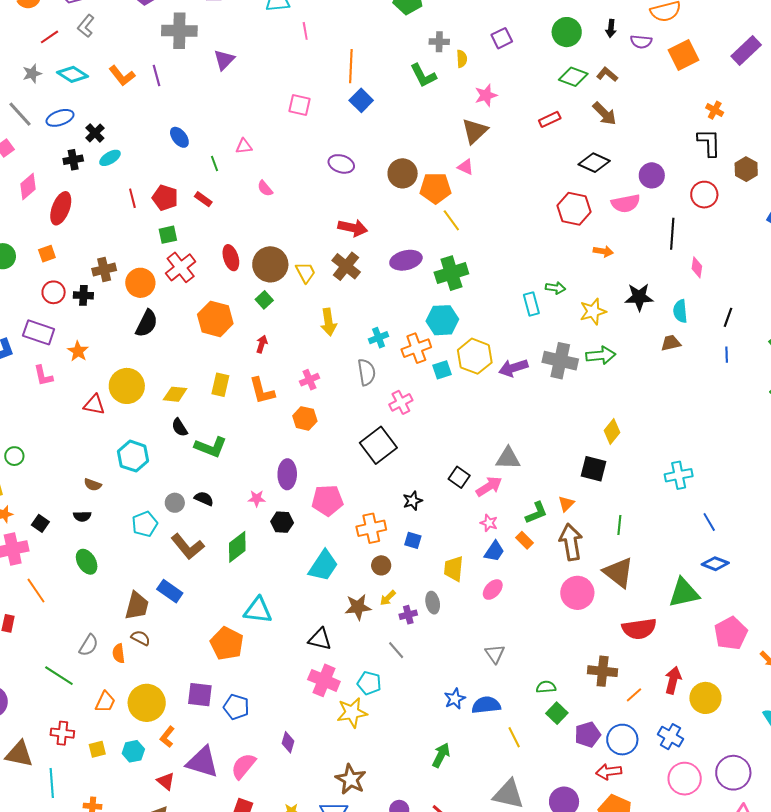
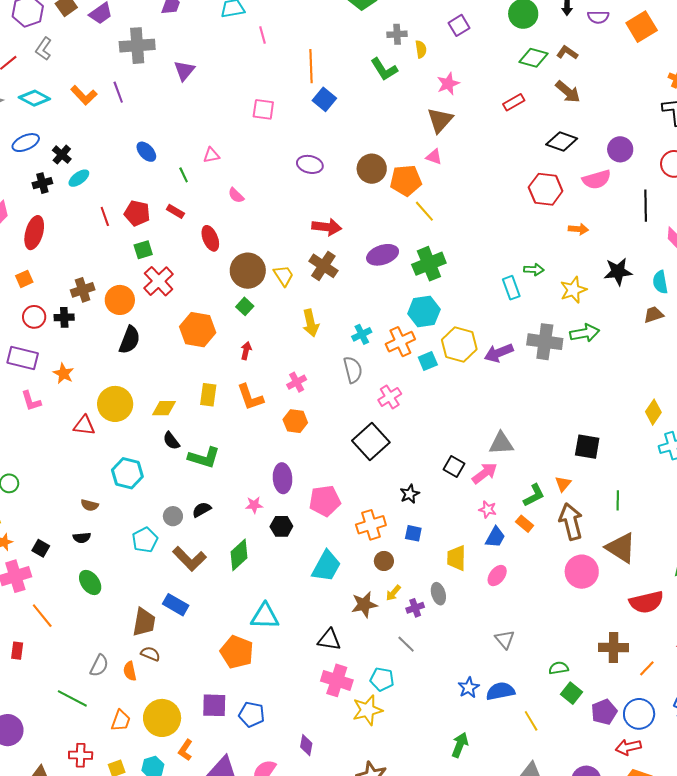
red ellipse: (231, 258) -> (210, 238), moved
yellow diamond: (612, 431) -> (653, 412), moved
black semicircle: (204, 499) -> (202, 510), turned -48

